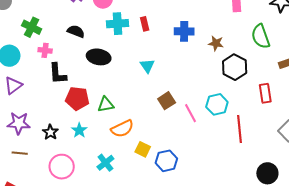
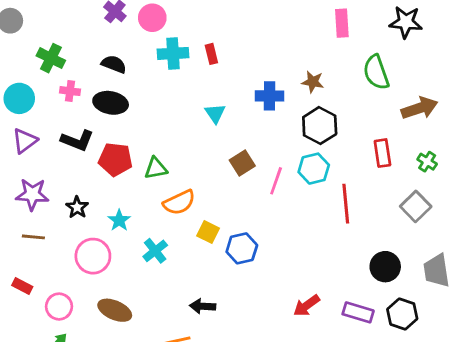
blue cross: (184, 31) -> (269, 96), moved
black ellipse: (99, 57) -> (111, 103), moved
black hexagon: (235, 67) -> (320, 126), moved
black L-shape: (58, 74) -> (77, 140), moved, turned -65
pink line: (190, 113) -> (276, 181), turned 48
cyan star: (79, 130) -> (119, 220), moved

